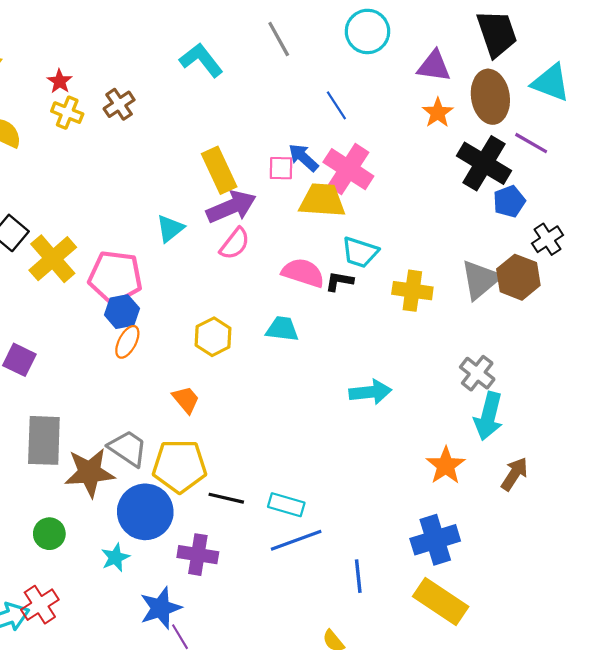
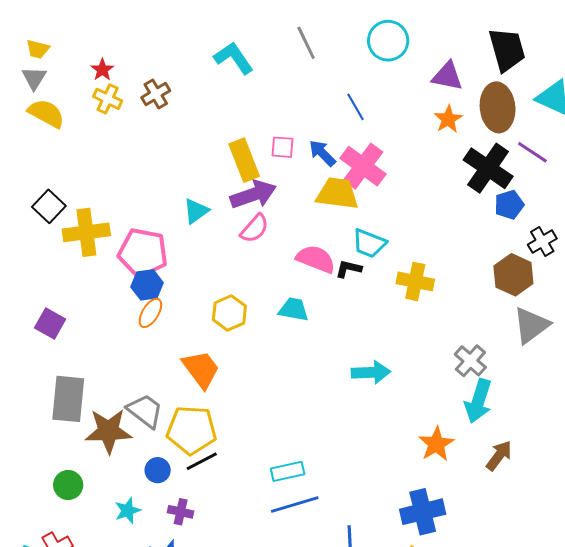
pink square: (281, 168) -> (282, 147), moved
yellow cross: (53, 259) -> (86, 232), turned 30
gray triangle: (480, 280) -> (531, 325), moved
orange trapezoid: (186, 400) -> (201, 369), size x1.5
black line: (226, 498) -> (202, 461), moved, turned -44
cyan rectangle: (286, 505) -> (288, 471), turned -32
blue circle: (145, 512) -> (158, 470), size x0.5
purple cross: (198, 555) -> (181, 512), moved, size x0.7

